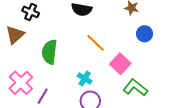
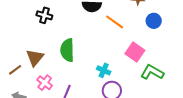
brown triangle: (15, 35) -> (35, 58), moved
orange line: (95, 43) -> (115, 22), moved
pink cross: (21, 83) -> (45, 83), size x0.7

